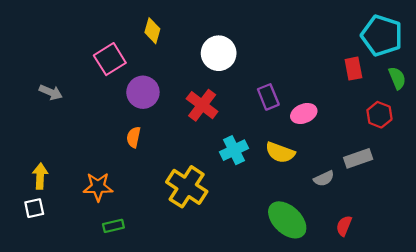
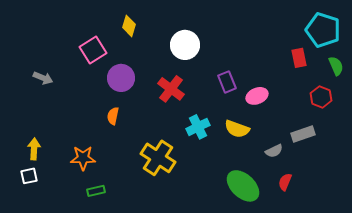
red semicircle: (344, 226) -> (285, 182), moved

